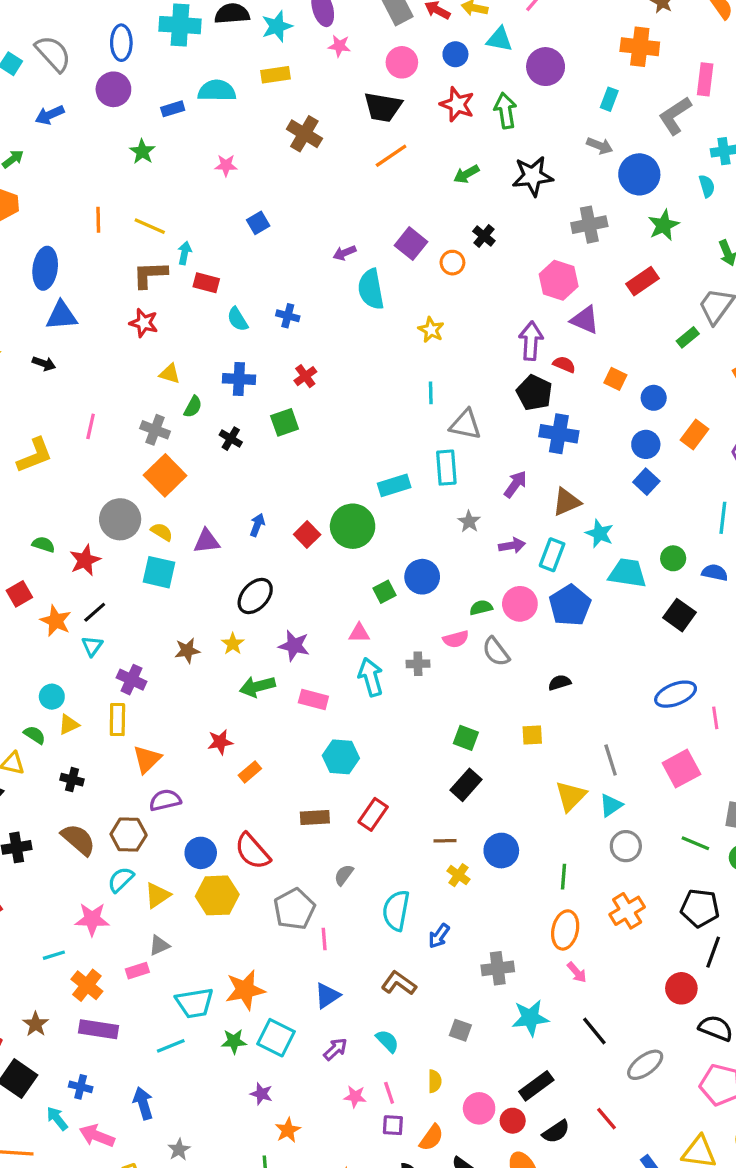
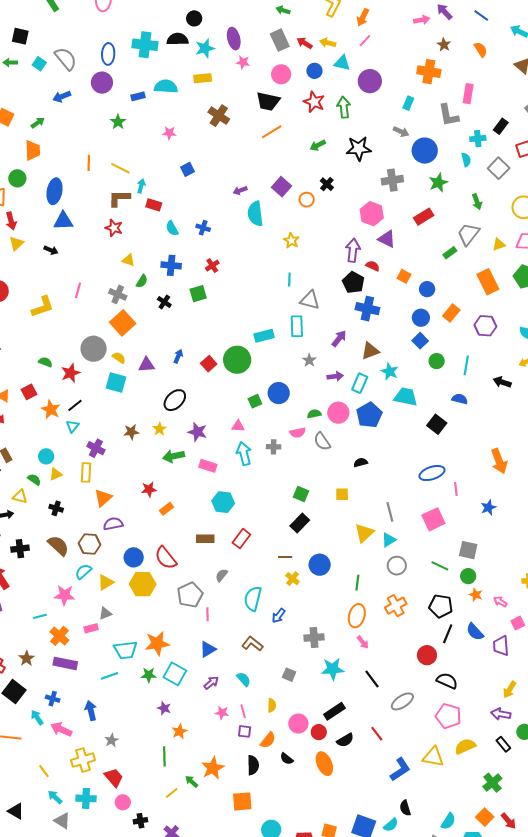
gray L-shape: (675, 116) -> (448, 115), turned -70
green circle: (673, 558) -> (437, 361), moved

